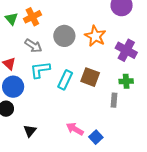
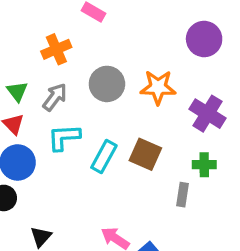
green triangle: (11, 19) -> (17, 91), moved
orange star: (95, 36) -> (158, 87), turned -30
gray arrow: (33, 46) -> (55, 97), turned -90

